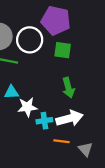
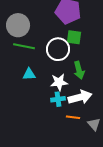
white circle: (30, 40) -> (58, 49), moved
white star: (27, 107) -> (59, 82), moved

